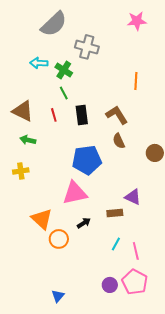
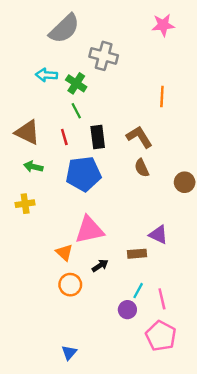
blue pentagon: (87, 160) -> (83, 174), moved
orange triangle: (42, 219) -> (64, 252), moved, size x0.7
purple circle: (110, 285) -> (127, 310), moved

